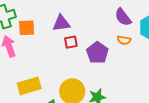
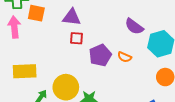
purple semicircle: (123, 17) -> (134, 26), turned -30
orange semicircle: (124, 40) -> (125, 57), moved

